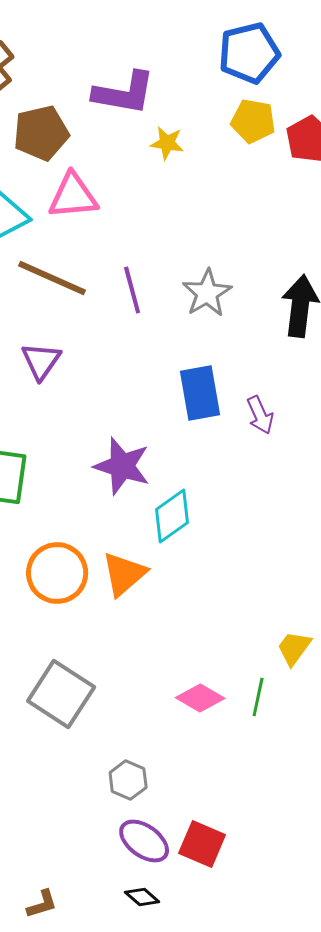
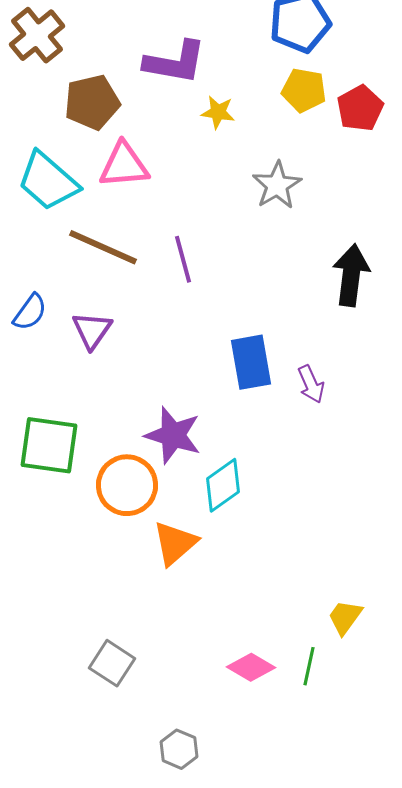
gray star: (207, 293) -> (277, 185), moved
orange circle: (57, 573) -> (127, 485), moved
gray square: (61, 694) -> (112, 663), size x0.7

